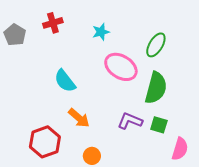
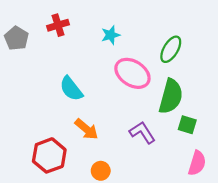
purple L-shape: (130, 121) -> (142, 132), turned 35
green square: (159, 125) -> (187, 125), moved

